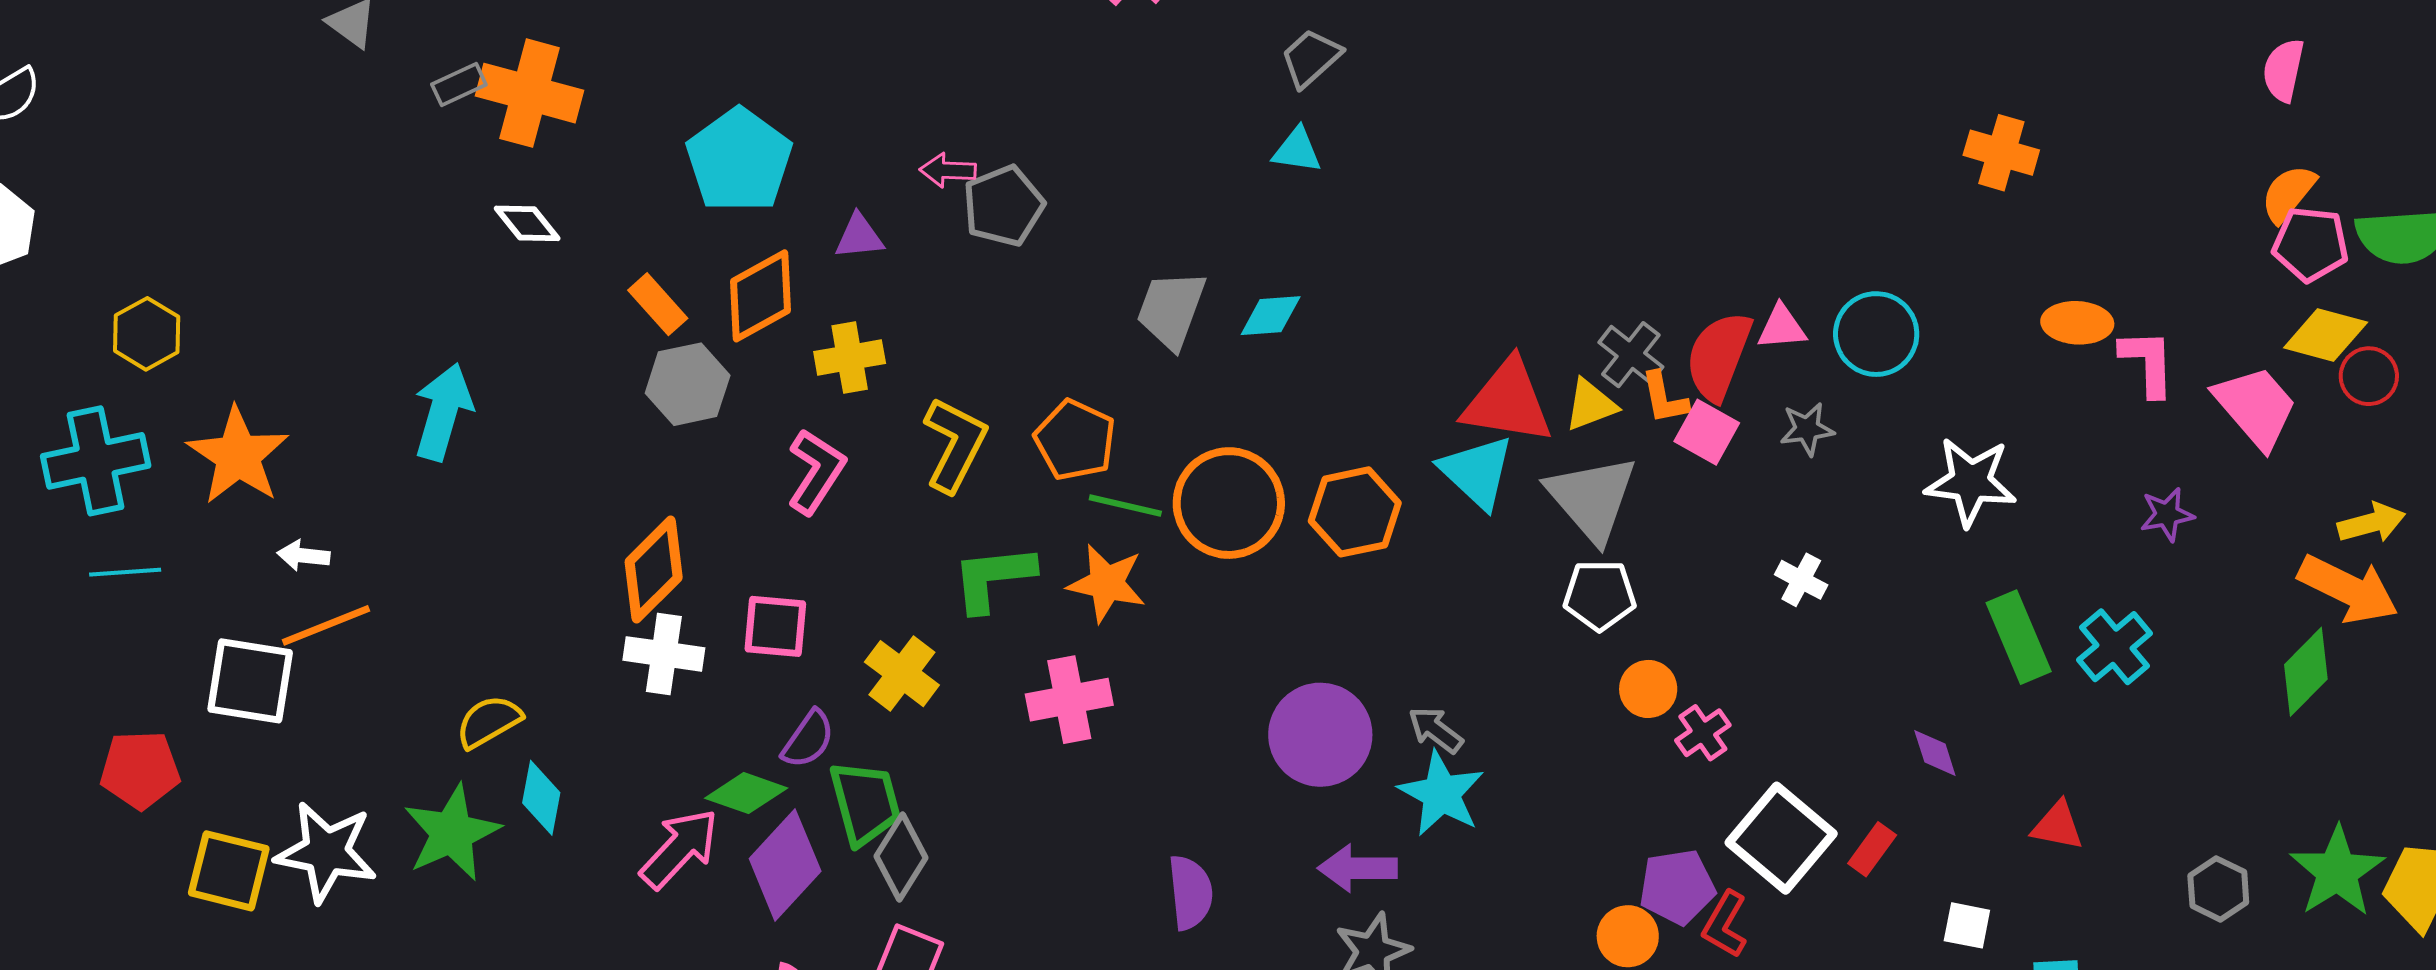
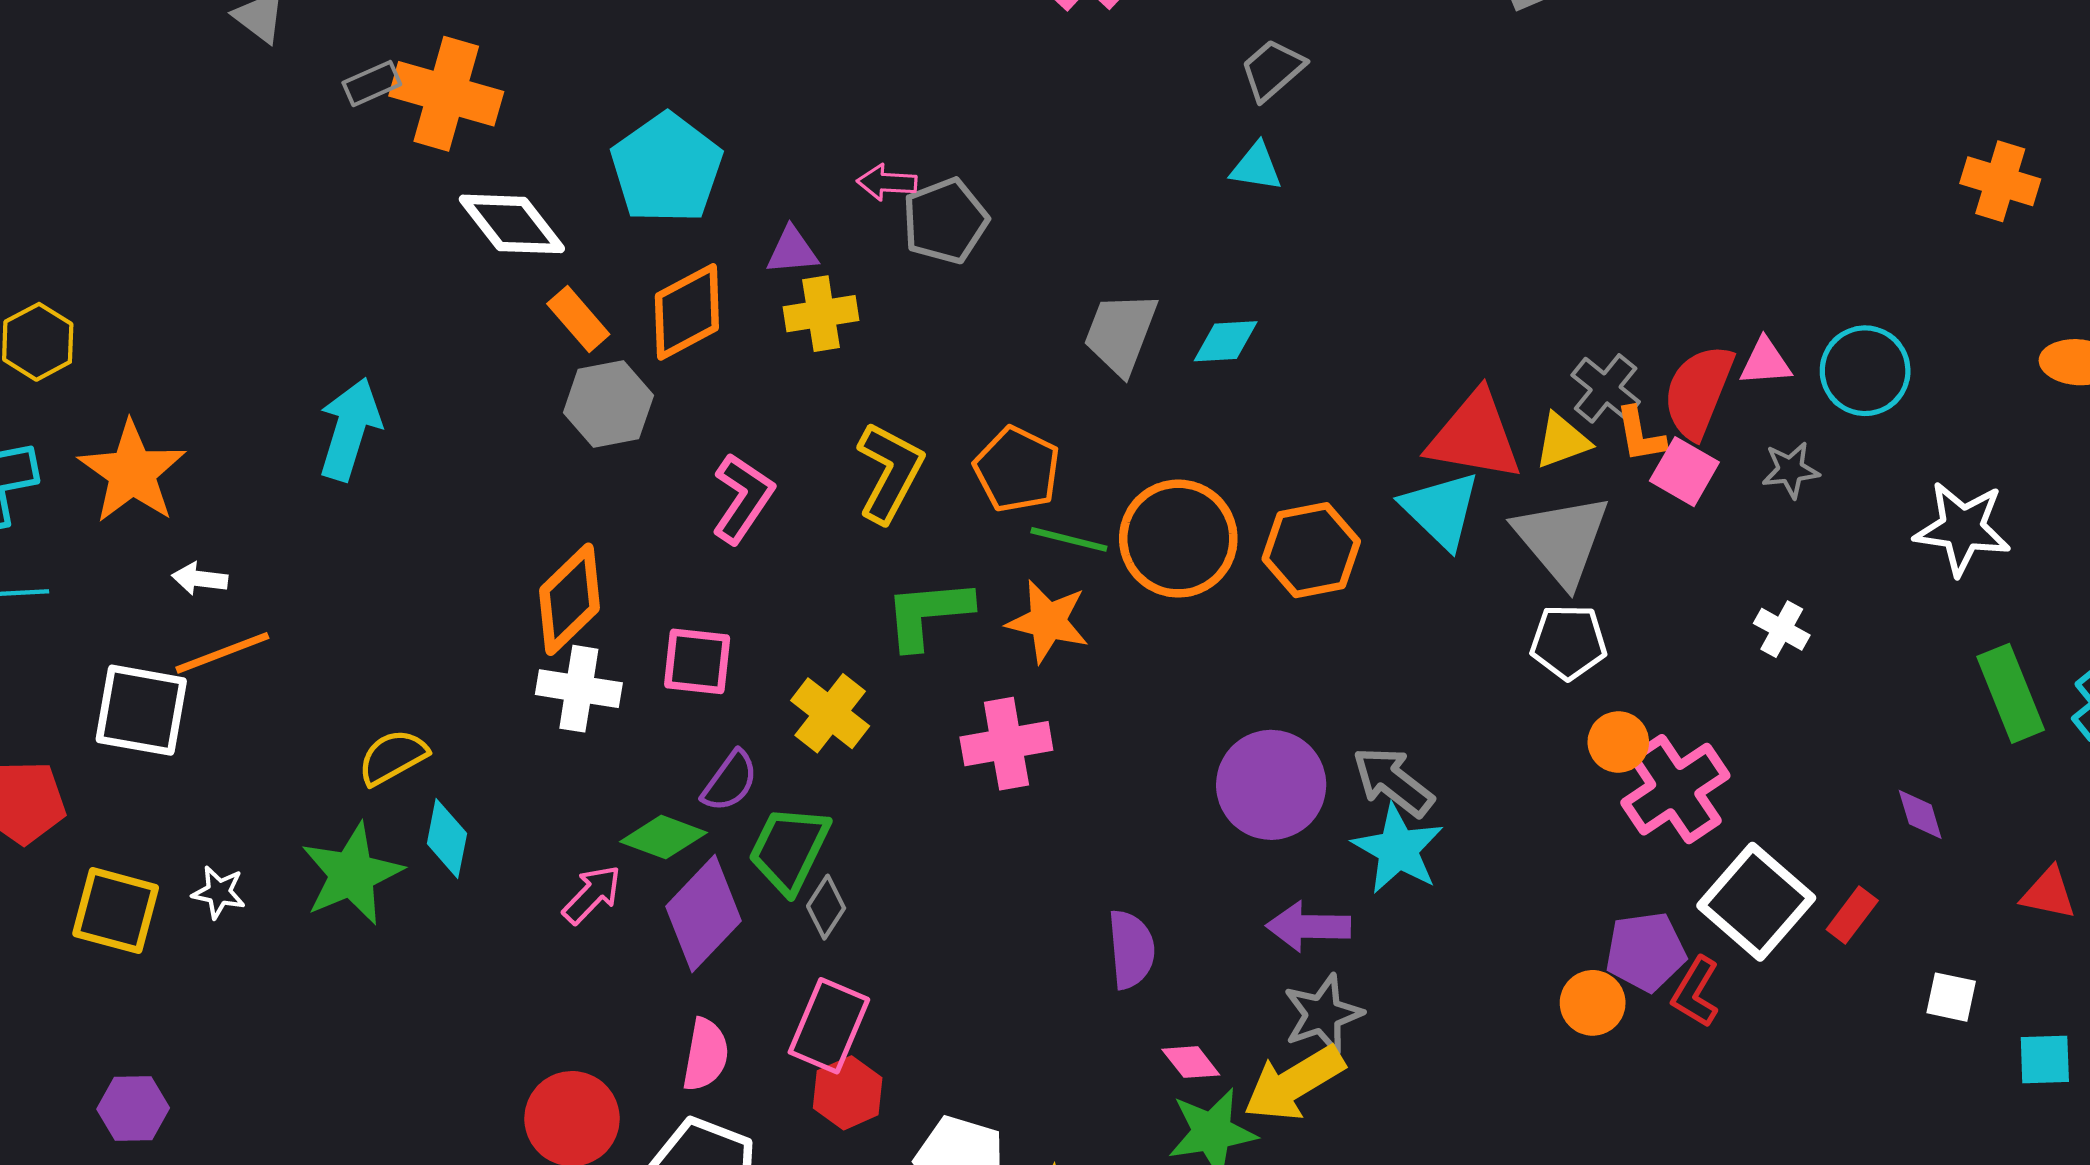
white diamond: (527, 223) -> (512, 224), moved, size x1.5
yellow cross: (850, 358) -> (821, 314), moved
gray arrow: (1436, 730) -> (1393, 782), size x1.4
pink cross: (1703, 733) -> (1675, 789), size x1.8
green trapezoid: (865, 803) -> (789, 849), turned -140
pink arrow: (679, 849) -> (592, 894), size x0.7
white star: (326, 852) -> (219, 892), size x0.5
gray diamond: (901, 857) -> (826, 907), size x0.7

